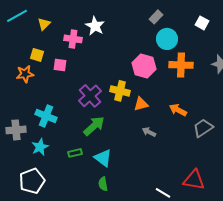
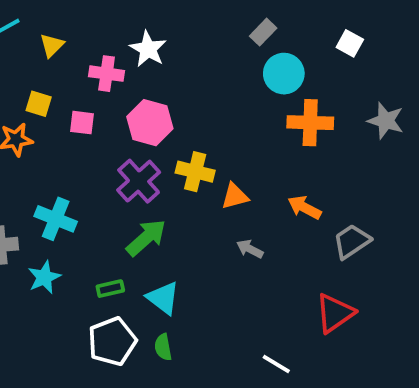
pink hexagon: (144, 66) -> (150, 123), moved
red triangle: (194, 180) -> (335, 313), moved, turned -45
white pentagon: (32, 181) -> (112, 341), moved

